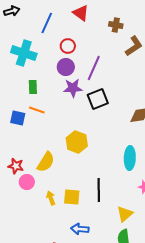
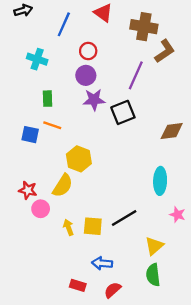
brown cross: (116, 25) -> (144, 27), size x1.6
cyan cross: (24, 53) -> (37, 59), size x0.7
purple line: (94, 68) -> (136, 75), moved
yellow hexagon: (77, 142) -> (79, 159), moved
black line: (99, 190) -> (124, 218), turned 60

